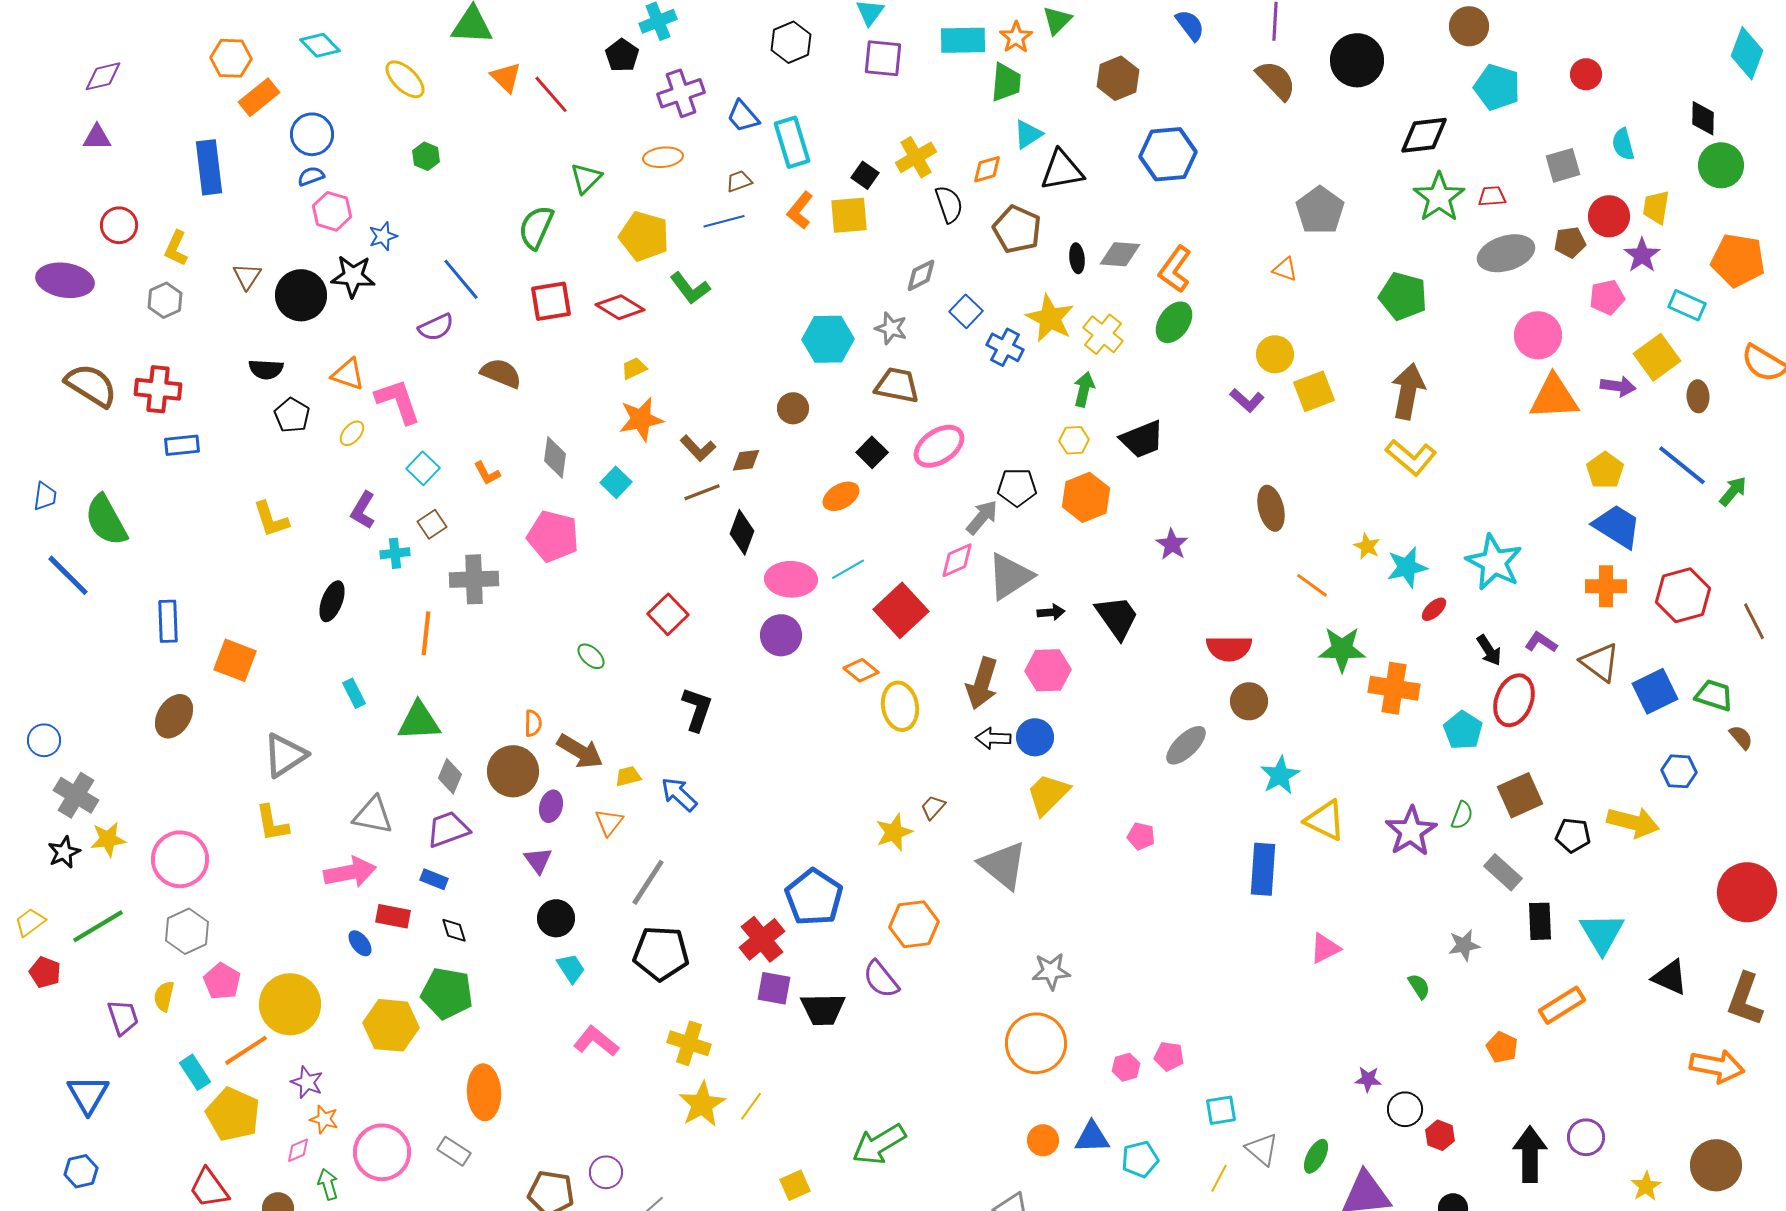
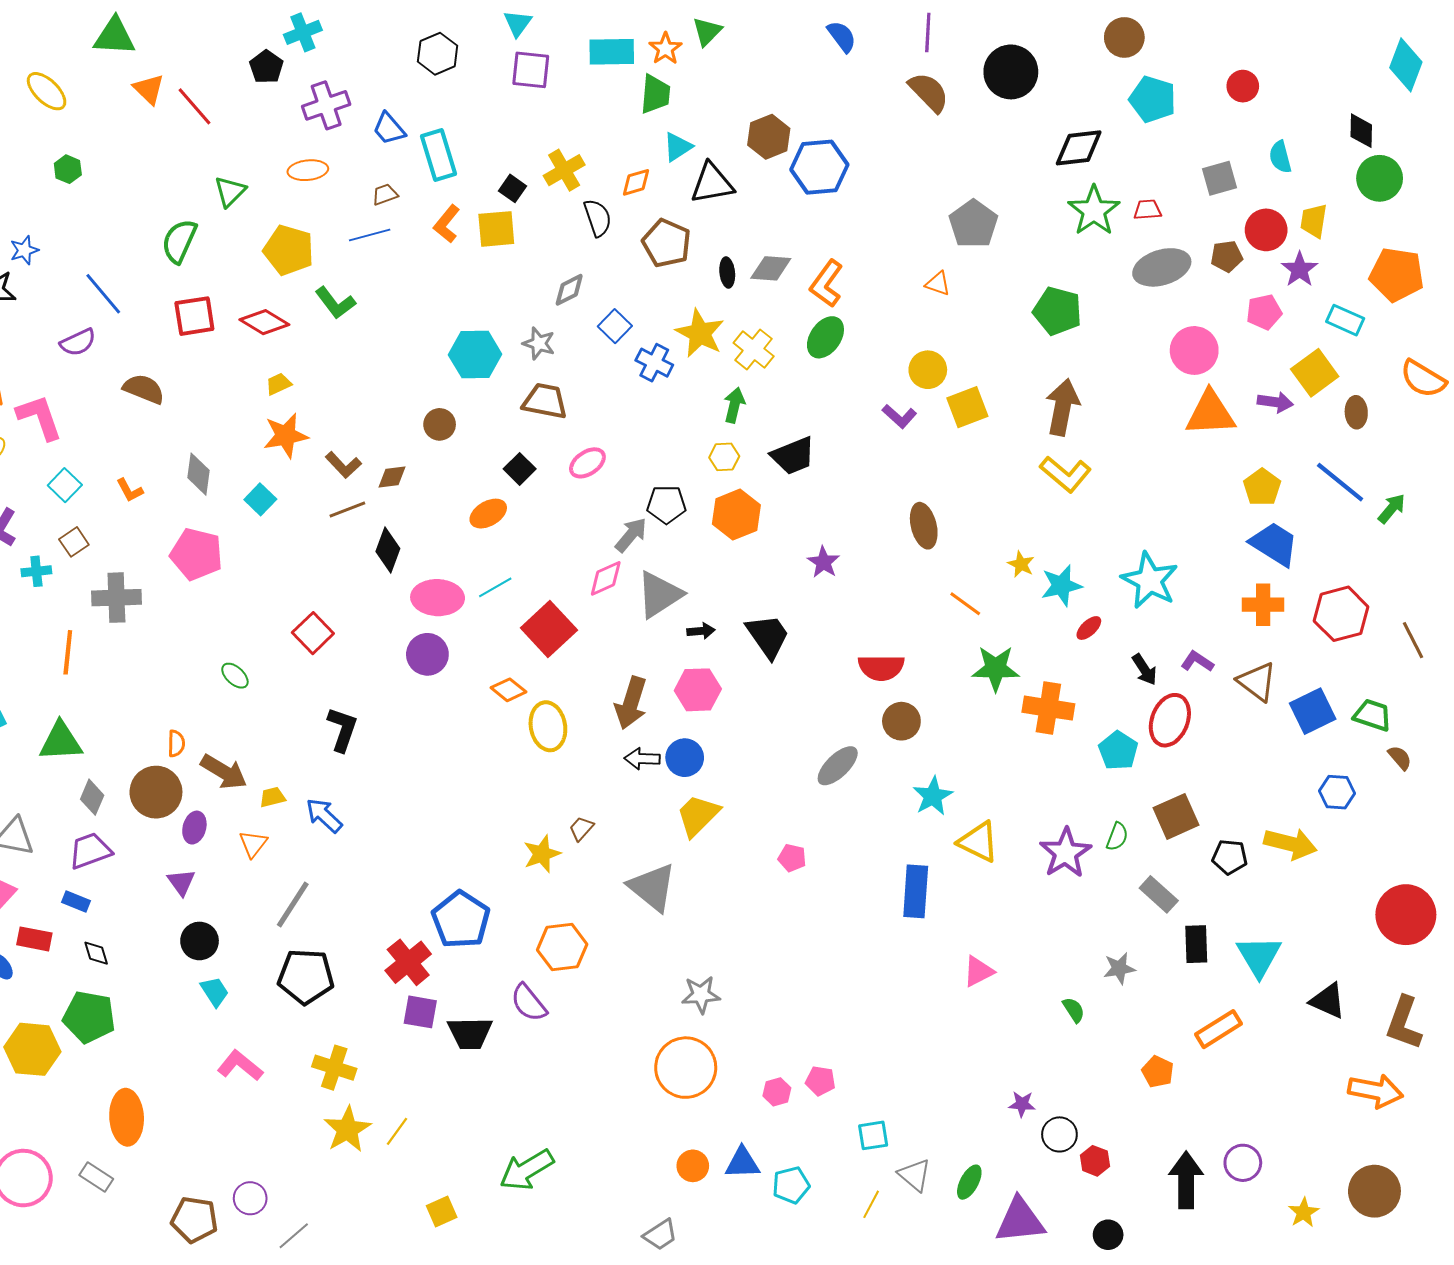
brown hexagon: (1118, 78) -> (769, 137), moved
pink ellipse: (939, 446) -> (587, 463), size x0.7

